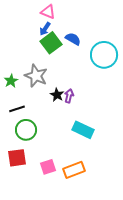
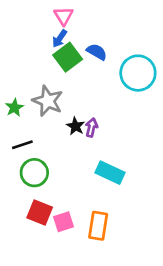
pink triangle: (48, 12) -> (64, 16), turned 35
red square: (17, 158) -> (40, 212), moved, turned 30
orange rectangle: (74, 170) -> (98, 226), turned -60

